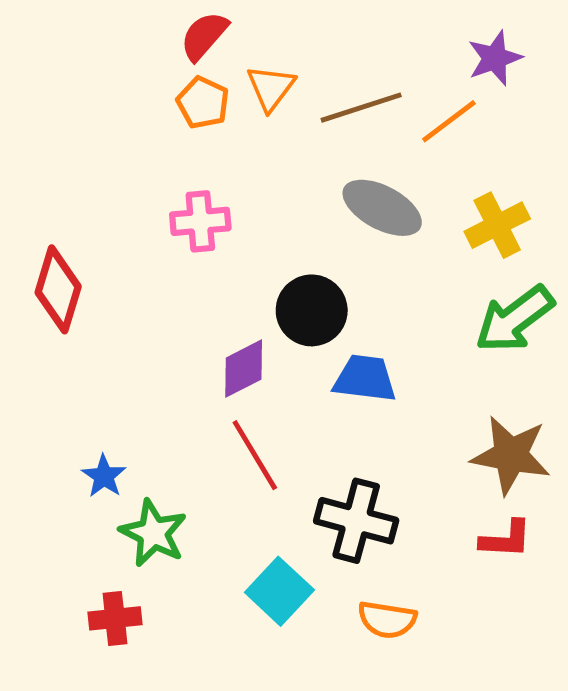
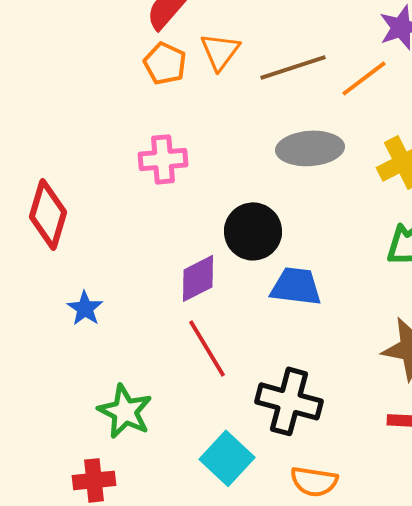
gray ellipse: (382, 208) -> (310, 148), turned -32
blue star: (104, 476) -> (85, 308), moved

